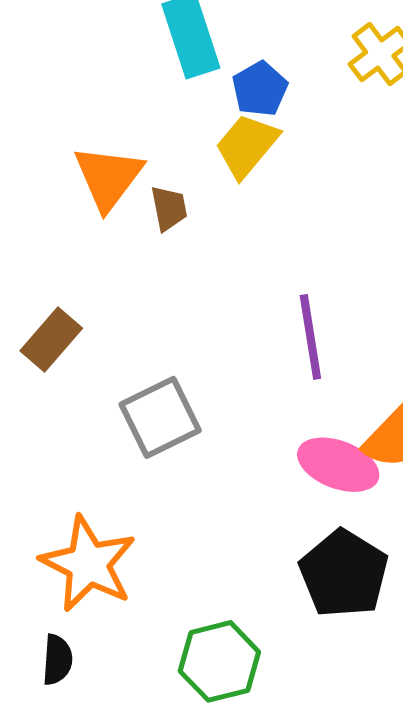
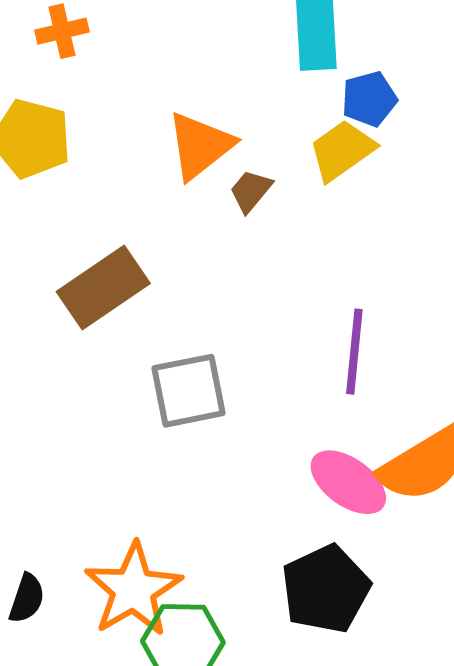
brown trapezoid: (169, 208) -> (251, 191), turned -144
brown rectangle: (51, 339) -> (103, 287), size x1.4
orange star: (88, 564) -> (133, 590), moved

